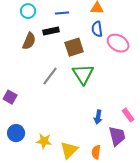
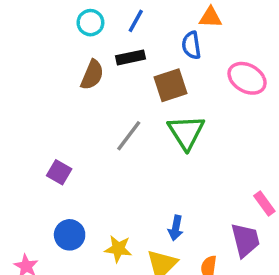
blue line: (62, 13) -> (136, 21), moved, turned -56
blue semicircle: (97, 29) -> (191, 45), moved
blue arrow: (98, 117) -> (176, 228), moved

